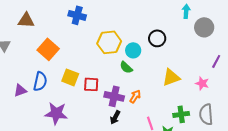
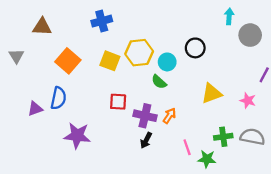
blue cross: (77, 15) -> (102, 21), turned -30
yellow square: (70, 77) -> (110, 61), moved
gray semicircle: (206, 114) -> (252, 137), turned 105

